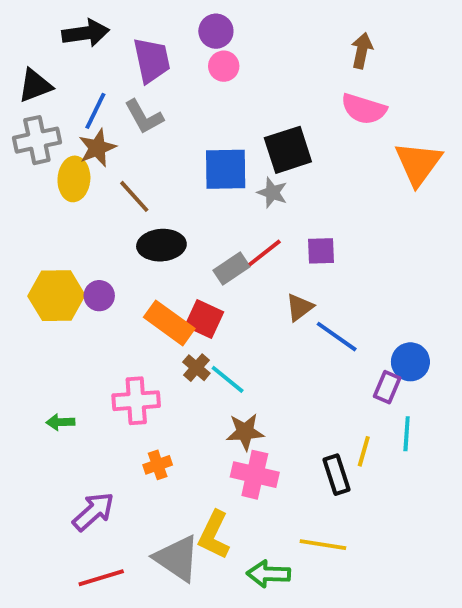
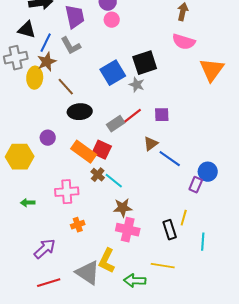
black triangle: (35, 86) -> (27, 30), moved, turned 36
blue square: (226, 169) -> (113, 73), turned -30
yellow hexagon: (56, 296) -> (20, 157), moved
cyan line: (407, 434) -> (203, 242), moved

